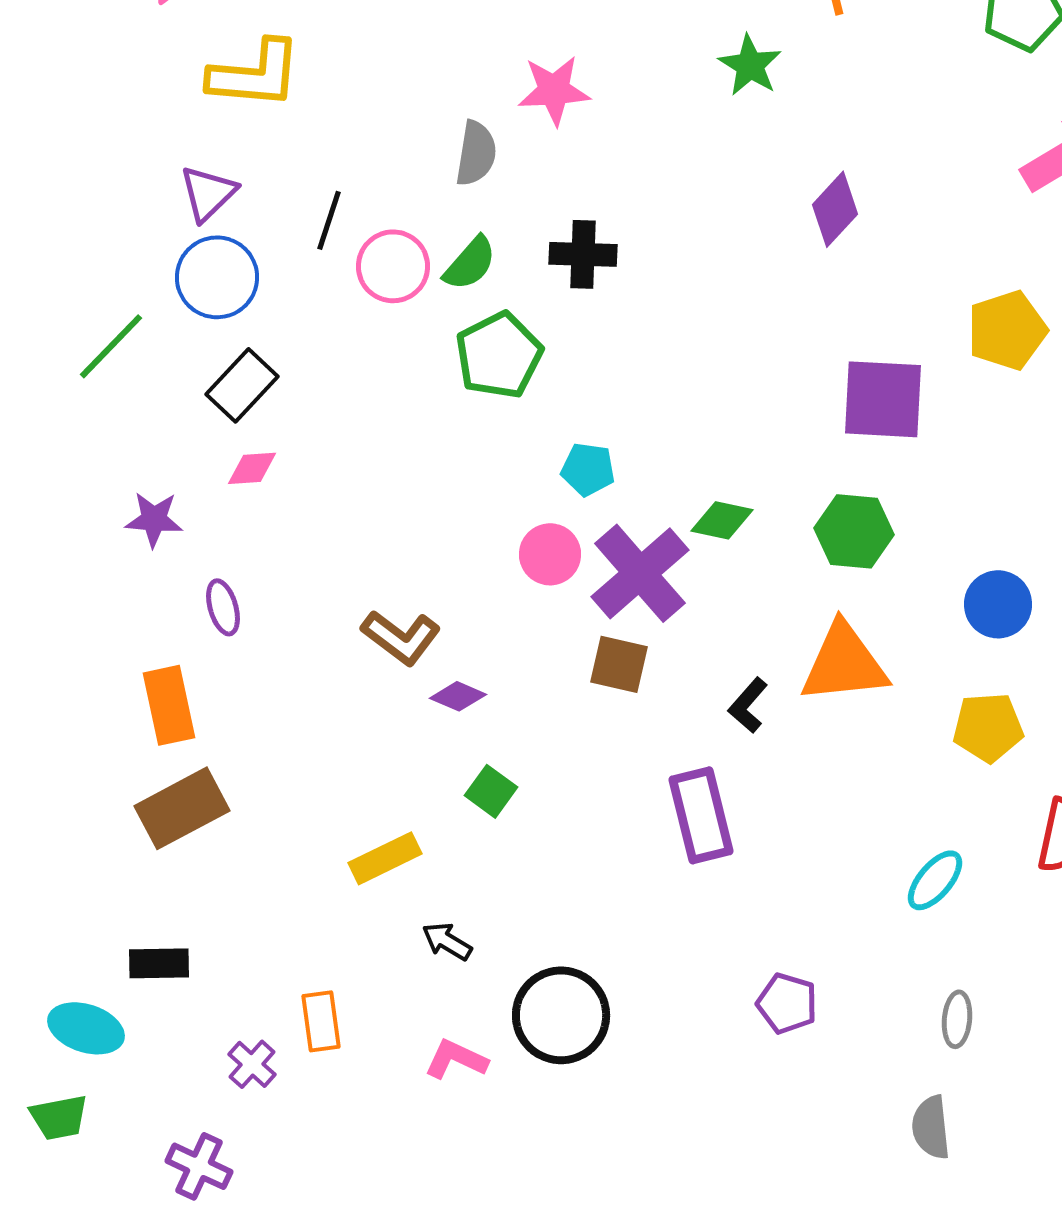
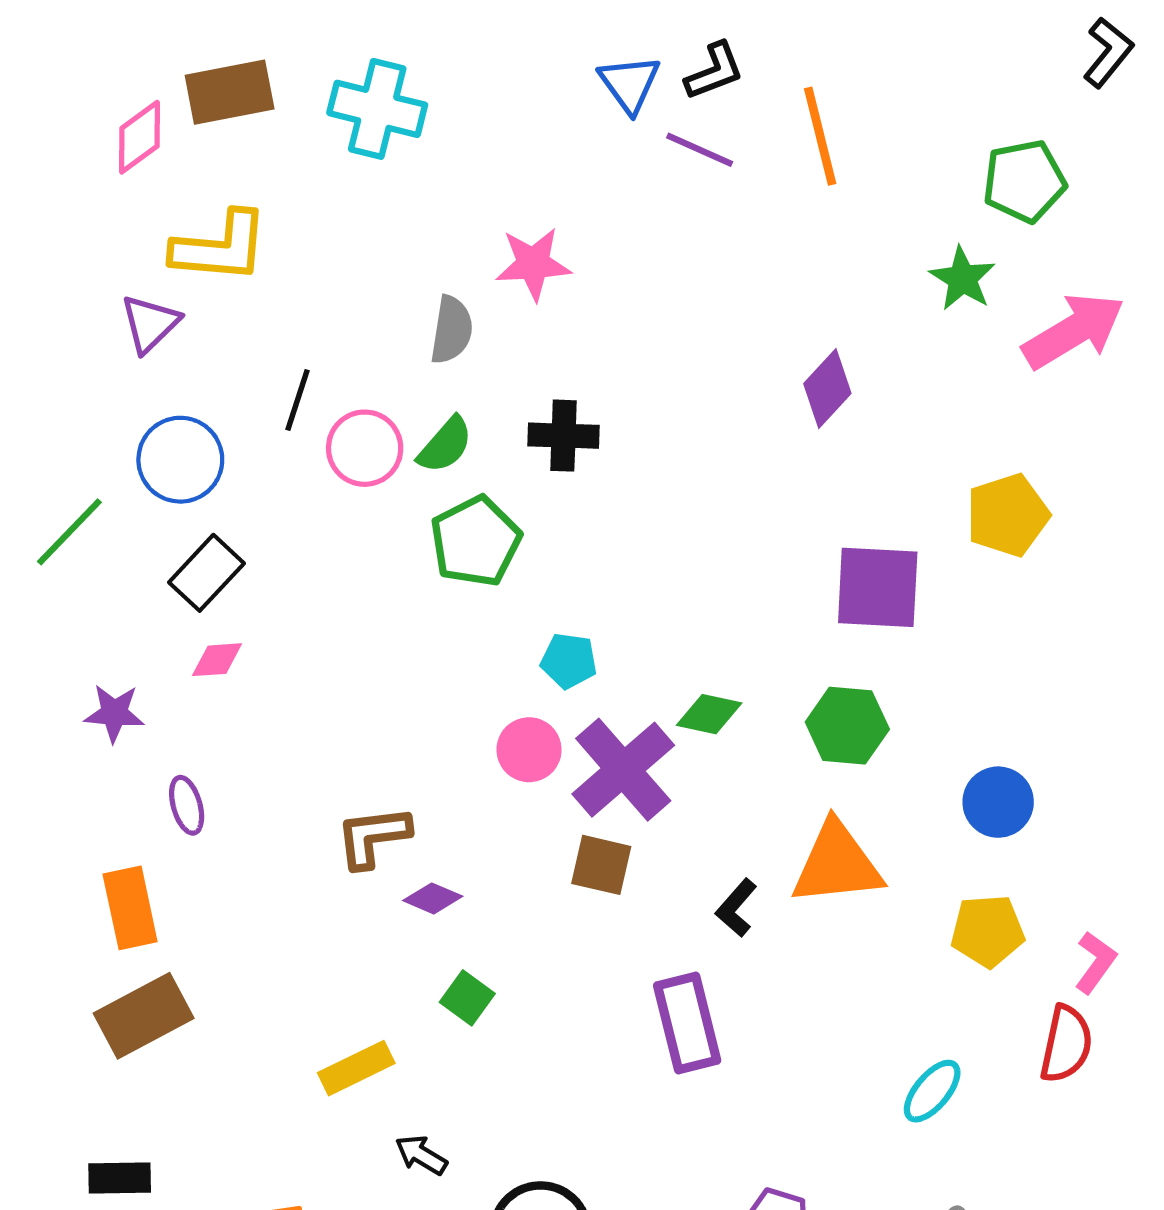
green star: (750, 65) -> (963, 279), moved
purple triangle: (208, 193) -> (150, 324), moved
brown L-shape: (401, 637) -> (373, 837), turned 136

